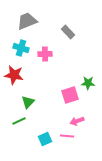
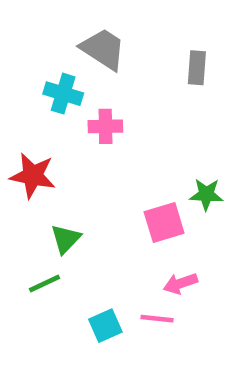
gray trapezoid: (27, 21) -> (103, 49), moved, turned 55
gray rectangle: (68, 32) -> (197, 68), moved, turned 48
cyan cross: (21, 48) -> (63, 94), moved

